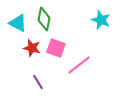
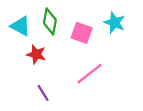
pink square: (56, 48) -> (82, 33), moved

